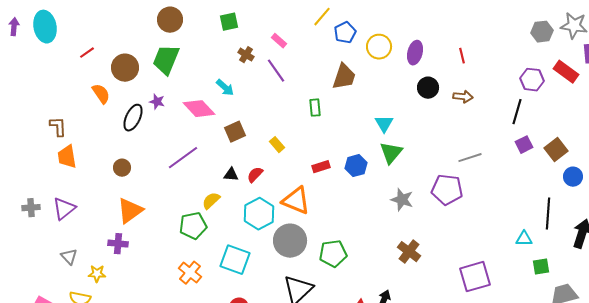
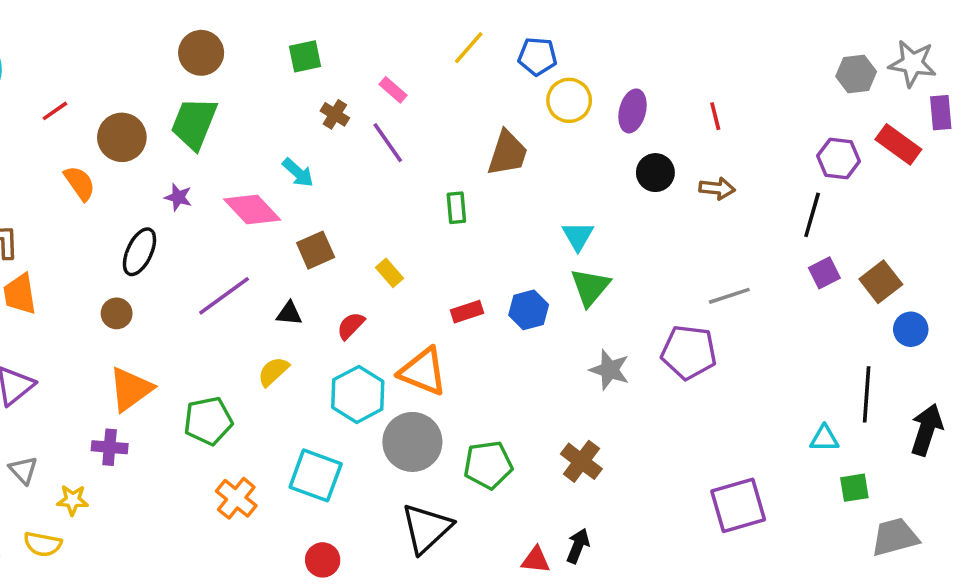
blue pentagon: (345, 33) -> (537, 56), moved, turned 30
black ellipse: (133, 118) -> (139, 252), moved
black triangle: (231, 175) -> (289, 313), moved
green pentagon: (193, 226) -> (208, 421), moved
brown cross: (409, 252) -> (581, 461), moved

